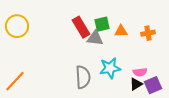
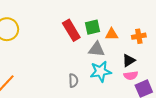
gray triangle: (95, 38) -> (97, 49), moved
gray semicircle: (83, 77) -> (73, 81), size x0.6
black triangle: (136, 84) -> (129, 60), moved

